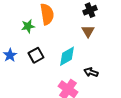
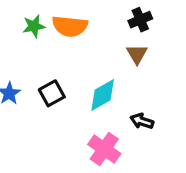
orange semicircle: (47, 14) -> (70, 26), turned 105
green star: (28, 26) -> (34, 26), moved

